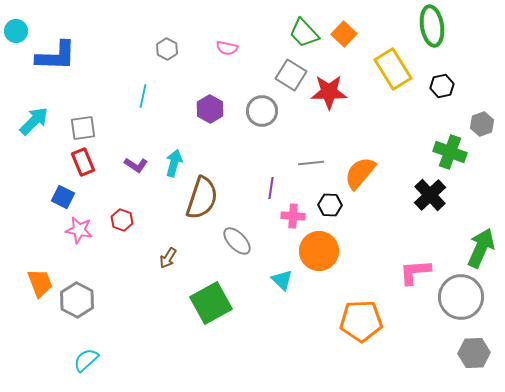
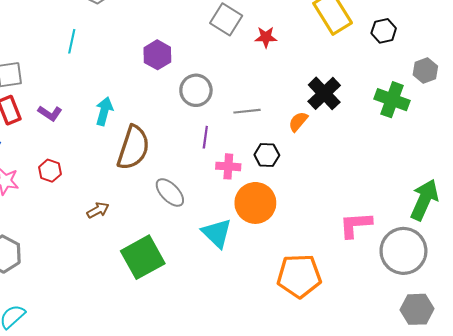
red star: (329, 92) -> (266, 37), size x0.6
purple hexagon: (210, 109) -> (157, 55), moved
gray circle: (262, 111) -> (196, 90), moved
purple L-shape: (136, 165) -> (50, 113), moved
orange semicircle: (360, 173) -> (298, 122), size x0.6
black cross: (430, 195) -> (324, 93), moved
brown arrow: (168, 258) -> (98, 210), turned -150
cyan triangle: (282, 280) -> (217, 233), size x1.4

